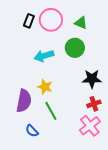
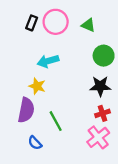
green circle: (75, 48) -> (104, 56), moved
yellow star: (45, 87) -> (37, 86), moved

